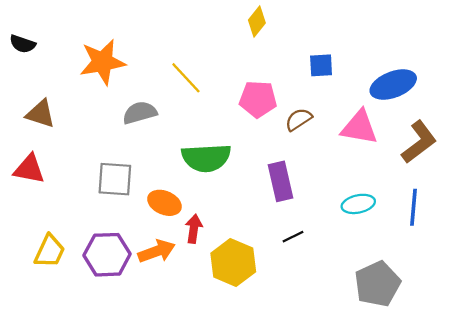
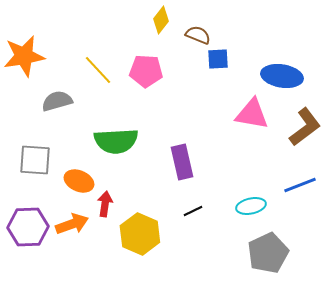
blue ellipse: (393, 85) -> (282, 76), turned 30
pink pentagon: (258, 99) -> (146, 71), moved
brown semicircle: (299, 119) -> (198, 35), moved, turned 55
cyan ellipse: (358, 204) -> (251, 206), moved
blue line: (413, 207) -> (300, 185), turned 64

